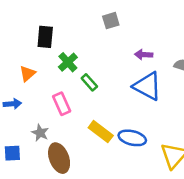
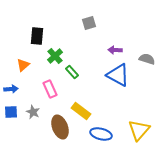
blue ellipse: (132, 138) -> (101, 134), moved
blue square: (12, 153) -> (11, 112), moved
brown ellipse: (59, 158) -> (60, 127), moved

